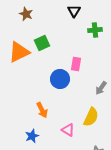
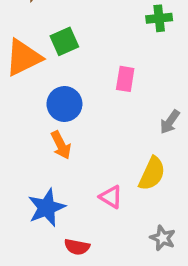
blue circle: (60, 79) -> (64, 104), moved
orange arrow: (42, 110) -> (61, 145), moved
blue star: (32, 136) -> (47, 208), size x1.5

